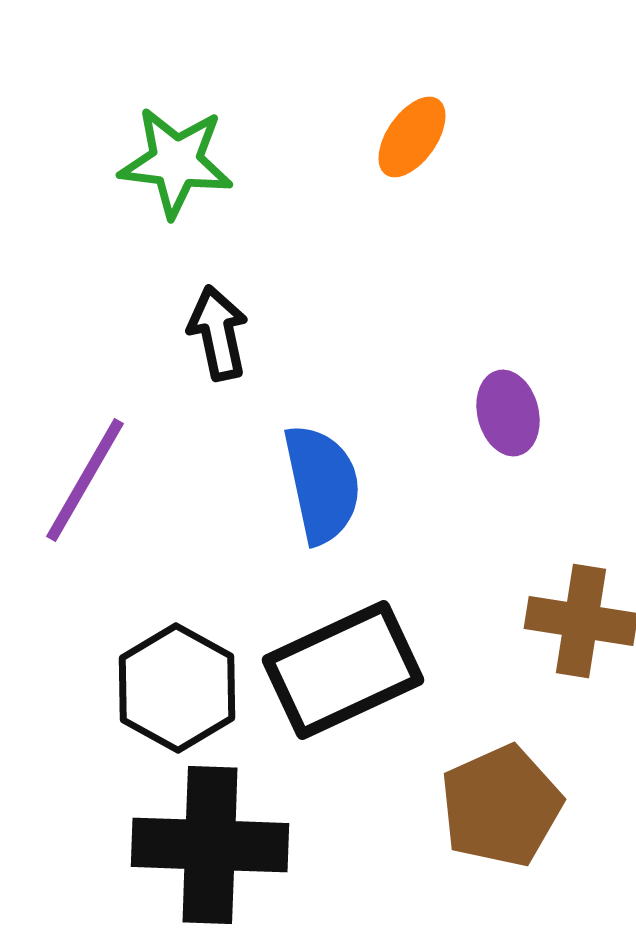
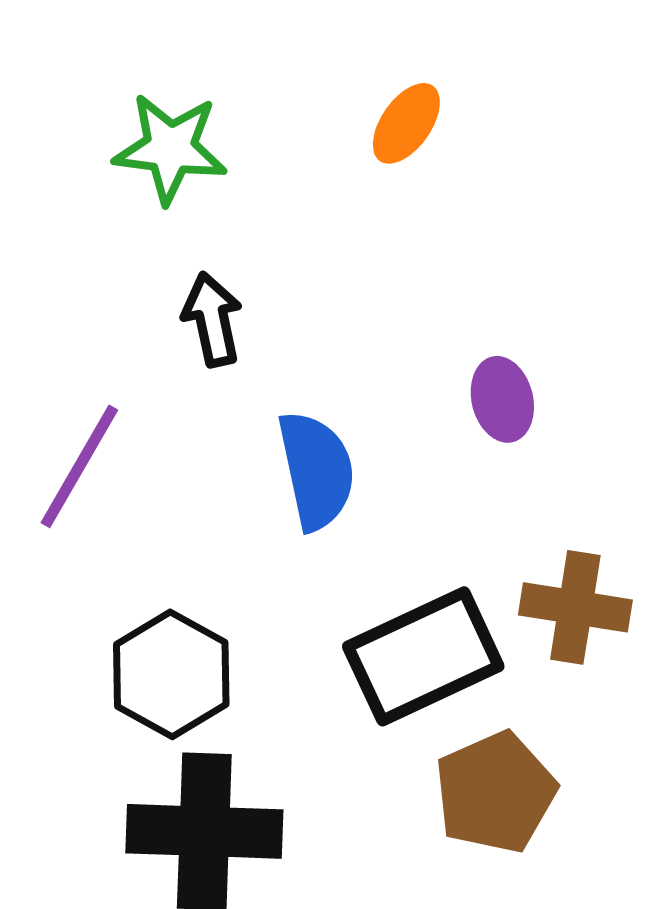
black rectangle: (343, 670) -> (423, 656), moved

